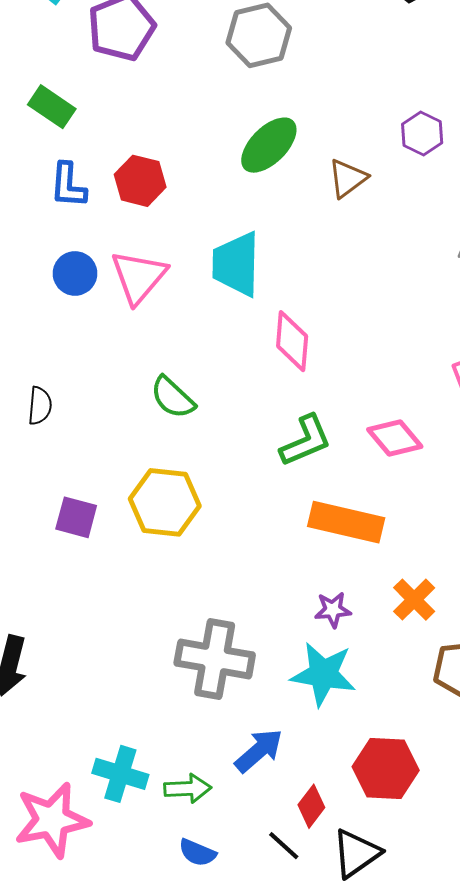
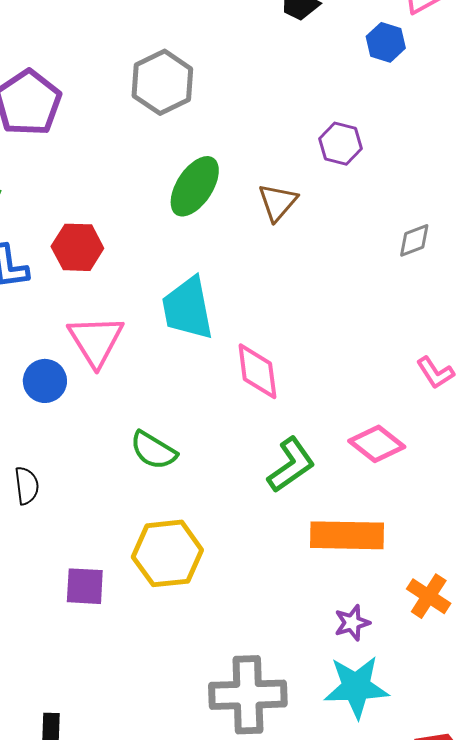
blue circle: (75, 273) -> (45, 381), moved

